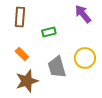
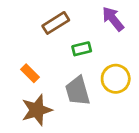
brown rectangle: (20, 17) -> (56, 23), moved, turned 54
green rectangle: (49, 32) -> (82, 49), moved

